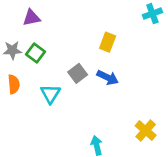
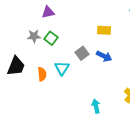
yellow rectangle: (108, 42) -> (104, 30), turned 72
orange semicircle: (14, 84) -> (42, 74), moved

